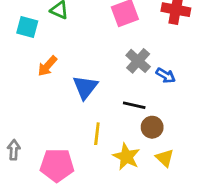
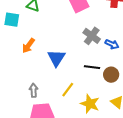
brown circle: (152, 127) -> (111, 75), moved
yellow line: (97, 134) -> (68, 90), turned 35
gray arrow: (14, 150) -> (34, 90), moved

